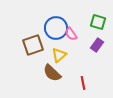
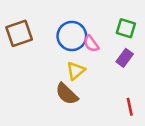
brown square: (33, 45) -> (19, 33), moved
red line: (83, 83) -> (130, 107), moved

